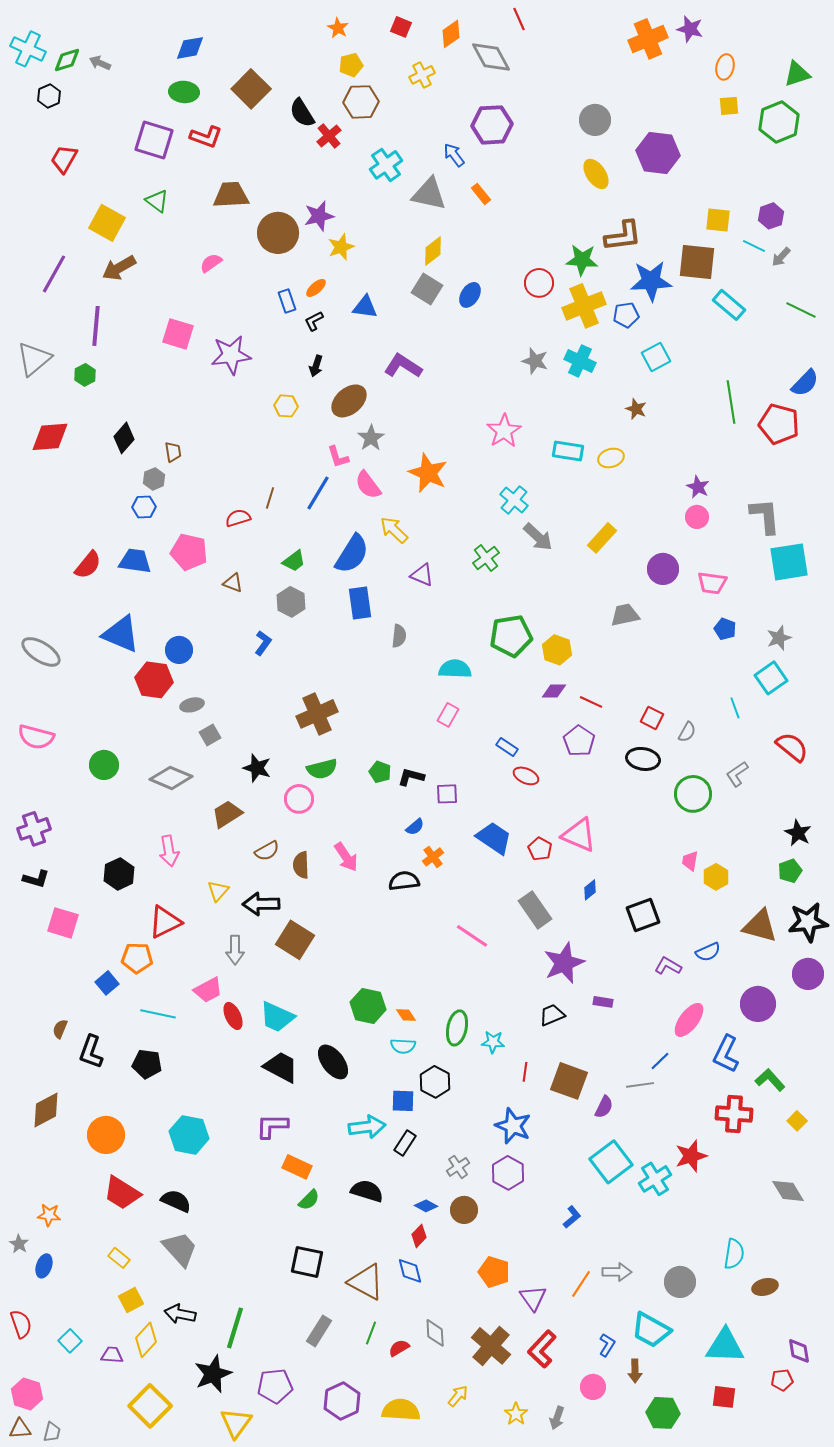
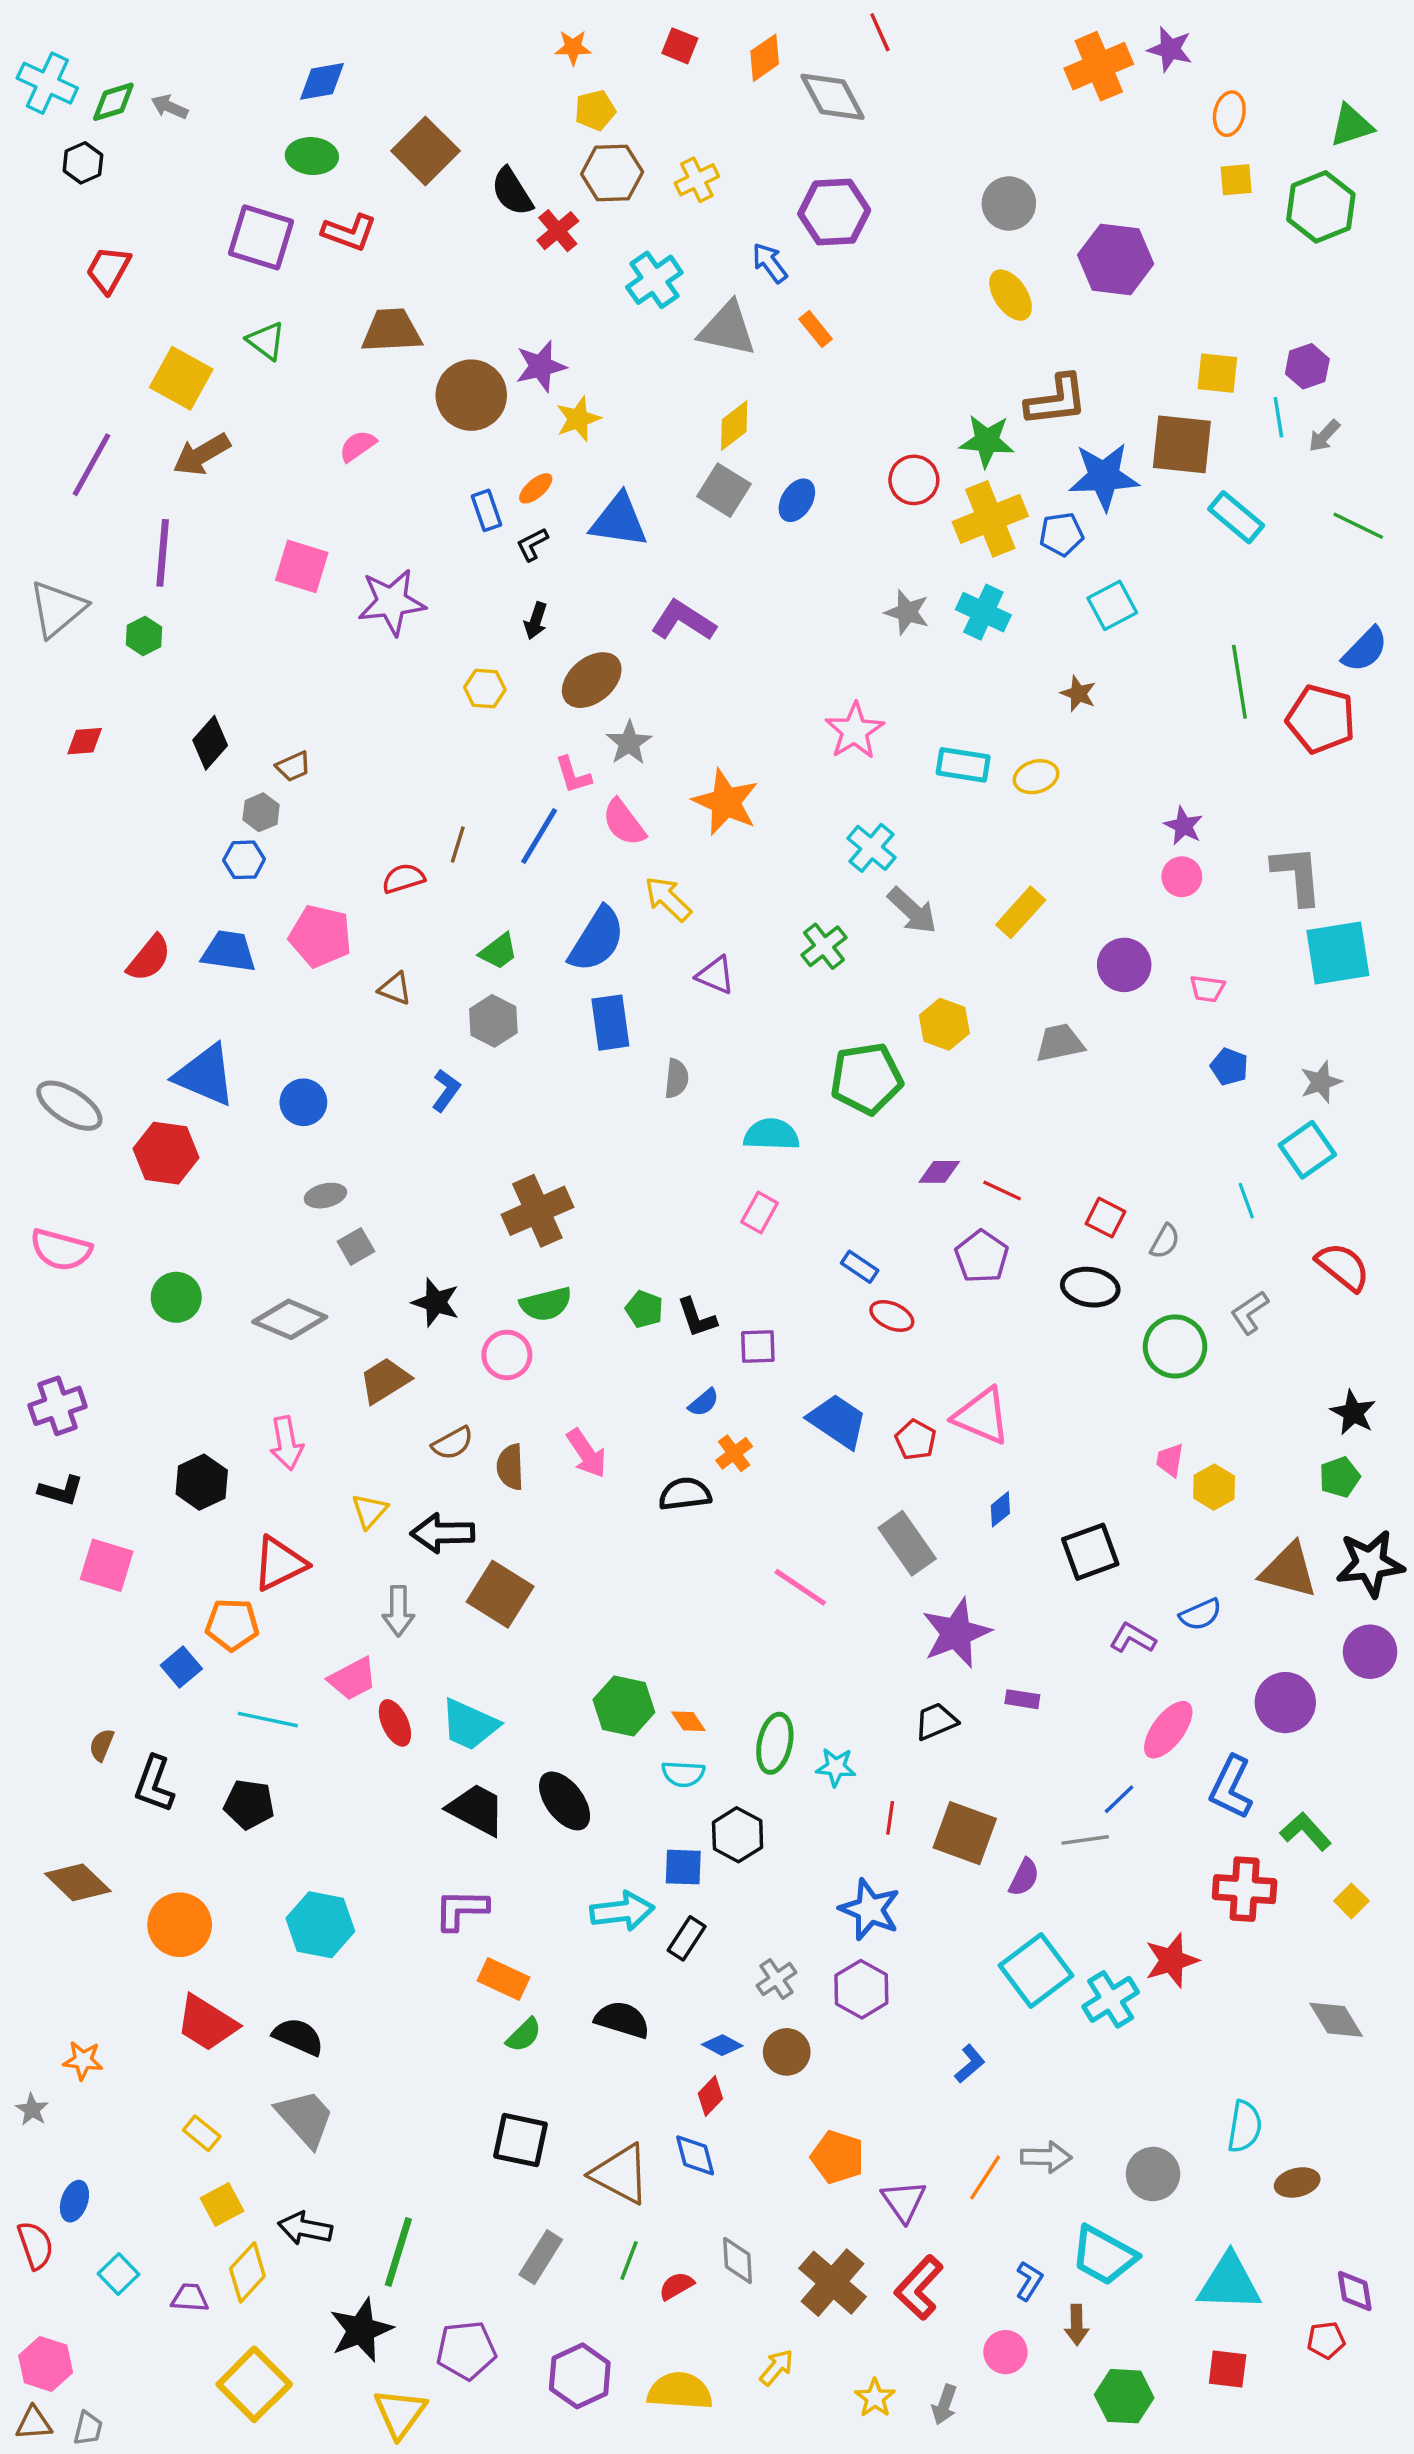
orange star: (338, 28) -> (573, 47), turned -30
yellow cross: (422, 75) -> (697, 180), moved
cyan line: (754, 246) -> (1278, 417), turned 55
blue triangle: (365, 307) -> (619, 521), size x1.4
red diamond: (50, 437) -> (85, 741), size x0.6
brown trapezoid: (173, 452) -> (293, 767), turned 75
pink trapezoid: (712, 583) -> (1207, 989), size x0.7
yellow hexagon: (557, 650) -> (944, 1024), moved
red hexagon: (154, 680) -> (166, 1153), moved
black L-shape: (411, 777) -> (697, 1318), turned -124
brown diamond: (46, 1110) -> (78, 1882), turned 72
blue ellipse: (44, 1266) -> (74, 2201), moved

